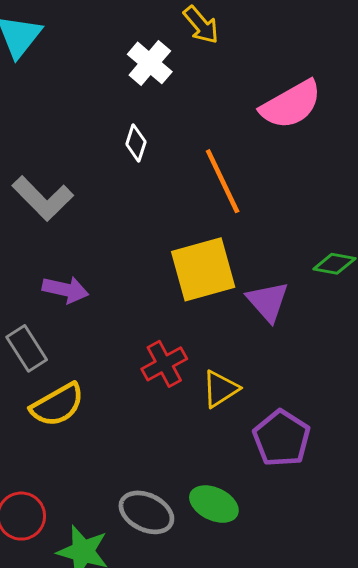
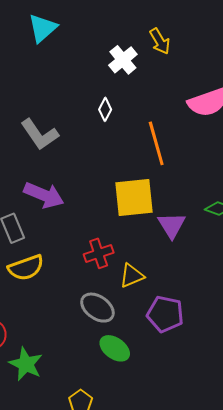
purple arrow: (65, 290) -> (44, 195), size x1.4
purple pentagon: (282, 438) -> (165, 314), turned -30
gray ellipse: (146, 512) -> (97, 308), moved

